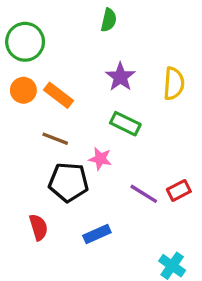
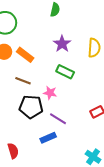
purple line: (144, 194) -> (58, 119), moved
red semicircle: (38, 227) -> (13, 151), moved

